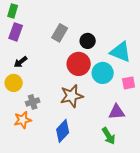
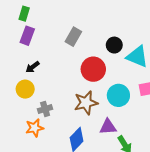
black circle: (88, 41) -> (114, 45), moved
cyan circle: (103, 73) -> (118, 95), moved
purple triangle: (117, 112) -> (108, 127), moved

